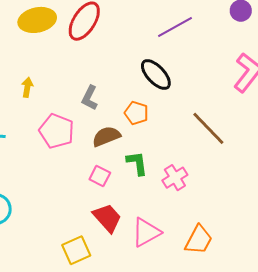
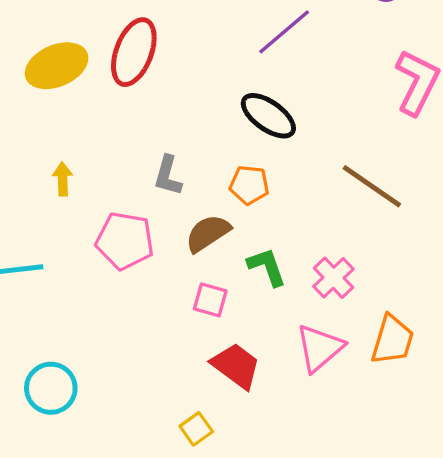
pink triangle: (146, 232) -> (320, 348), moved
orange trapezoid: (199, 240) -> (392, 340), moved
yellow square: (76, 250) -> (196, 429), size x0.7

